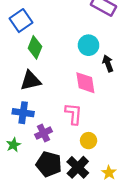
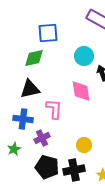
blue square: (21, 21) -> (48, 33), moved, turned 30
green diamond: (35, 47) -> (34, 58), turned 55
pink L-shape: (74, 114) -> (54, 109), moved
black cross: (78, 167) -> (74, 170), turned 35

